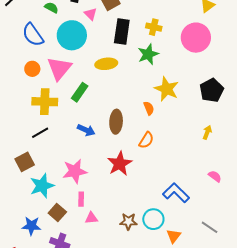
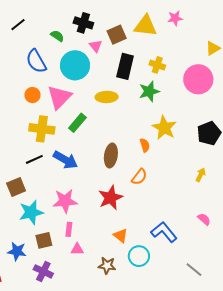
blue arrow: (86, 130) -> (65, 160), moved, size x1.4
brown square: (57, 212) -> (44, 240), turned 30
brown star: (128, 221) -> (107, 266), moved
orange triangle: (174, 236) -> (120, 236), moved, turned -35

